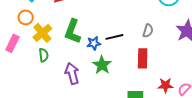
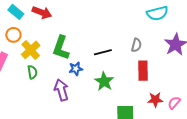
blue star: (94, 43) -> (76, 69), moved
red rectangle: (143, 58) -> (143, 71), moved
green star: (102, 65) -> (104, 81), moved

